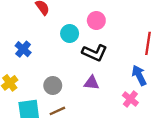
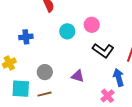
blue cross: (23, 49) -> (26, 37), turned 32
black L-shape: (95, 53) -> (103, 51), moved

